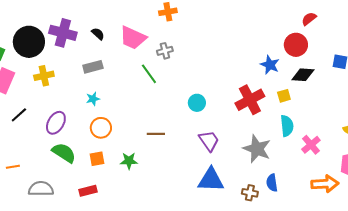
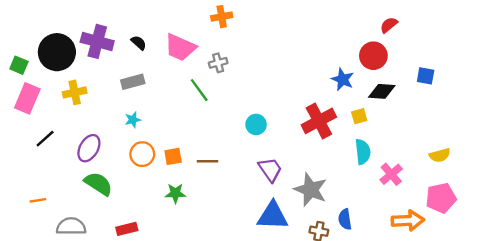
gray star: (257, 149) -> (311, 190), moved
orange square: (97, 159) -> (173, 156), moved

